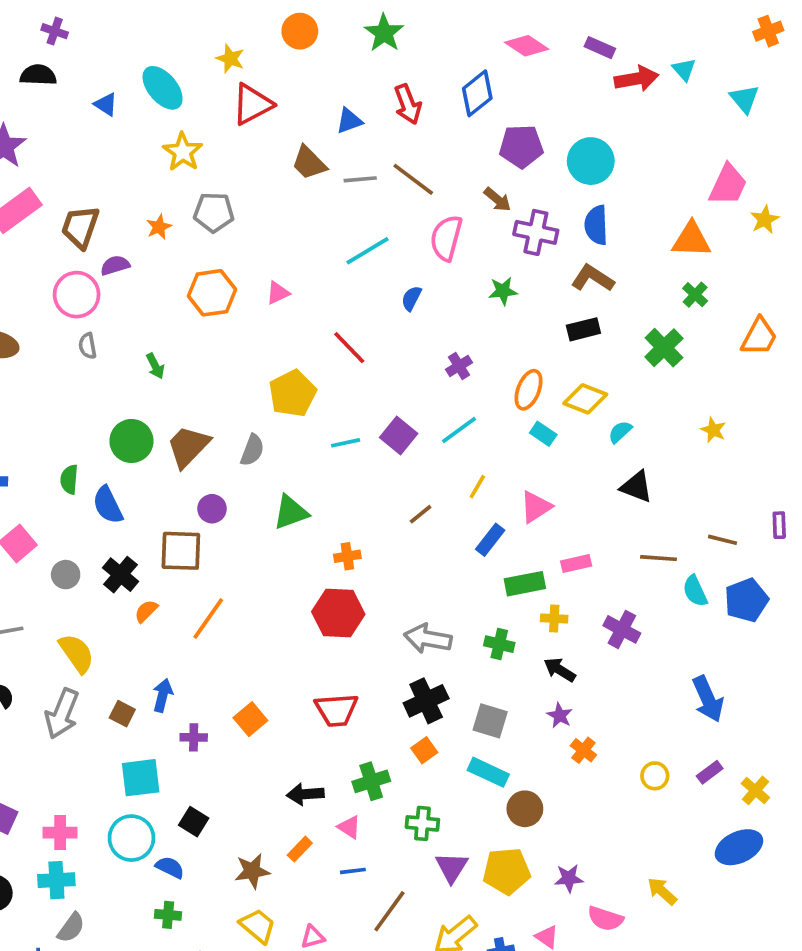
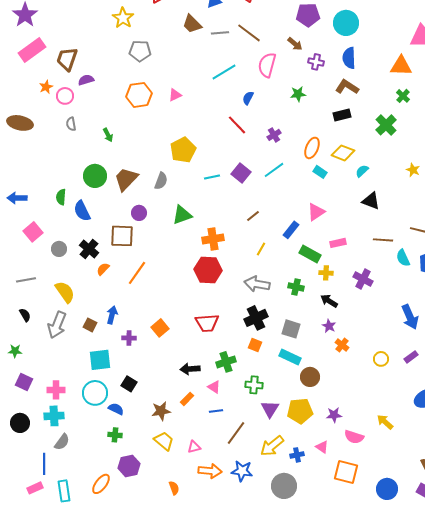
orange star: (159, 227) -> (46, 87), moved
purple cross: (536, 232) -> (316, 62), size x0.7
pink circle: (77, 295) -> (65, 96), size x0.7
red line: (349, 348) -> (237, 125), moved
yellow line: (477, 487) -> (261, 249), moved
orange cross: (347, 556) -> (213, 239), size x1.5
green rectangle: (525, 584) -> (310, 254), turned 40
orange square: (424, 750) -> (255, 345), turned -32

